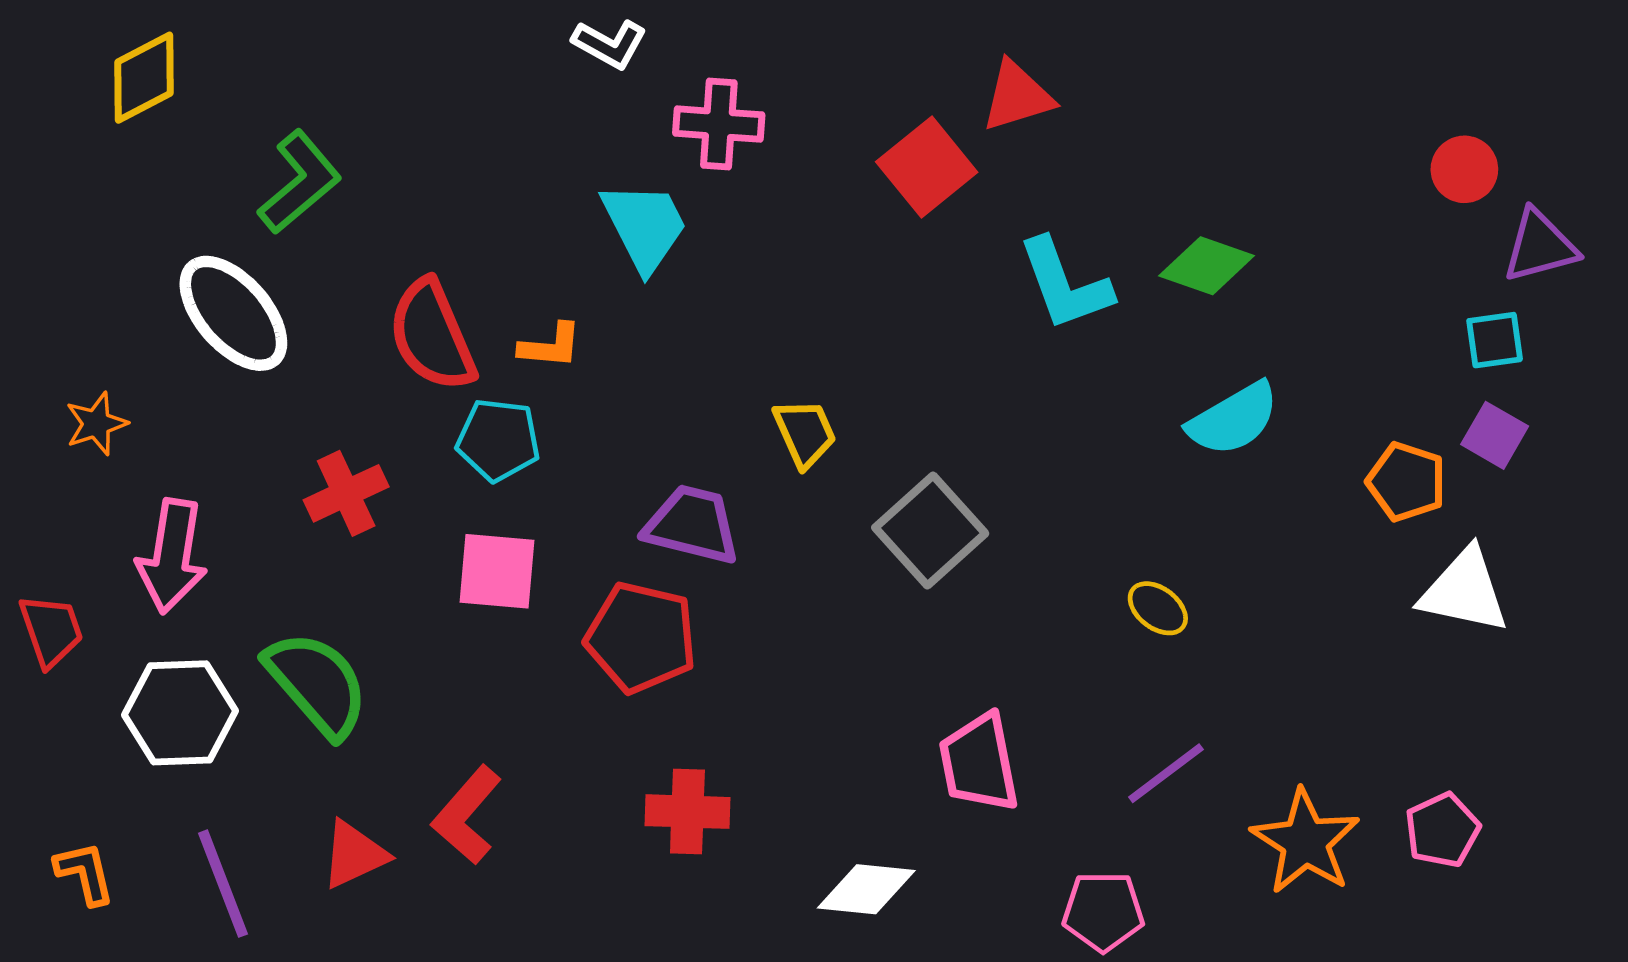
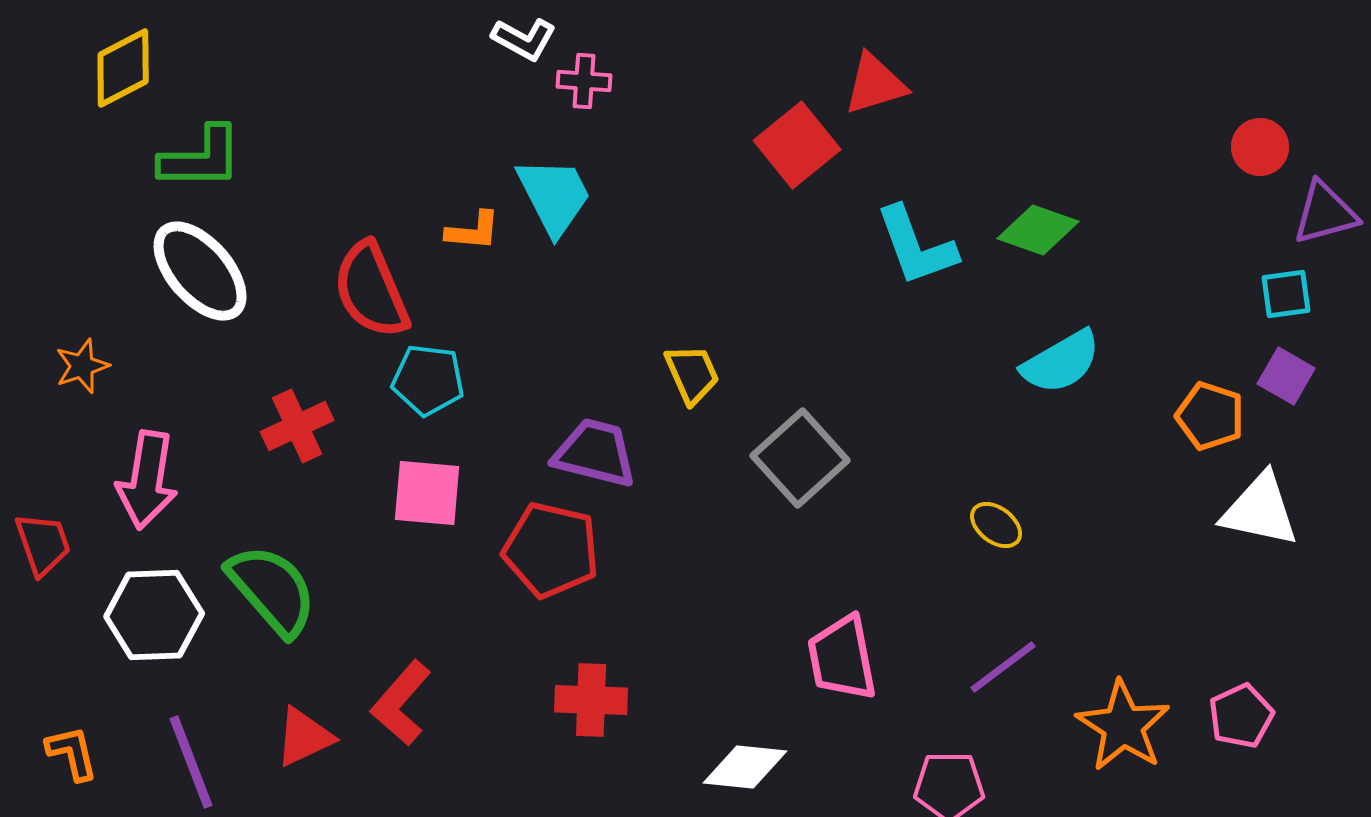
pink cross: (719, 124) -> (584, 81), moved, size x0.7
green L-shape: (300, 182) -> (201, 158), moved, turned 40
orange L-shape: (550, 346) -> (473, 231), moved

